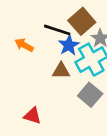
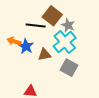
blue star: (69, 45) -> (26, 46), moved

